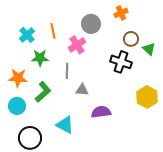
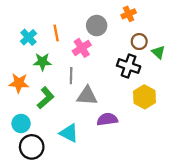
gray triangle: (82, 90) -> (87, 96), size x1.5
yellow hexagon: (147, 97) -> (145, 97), moved
cyan circle: (17, 106) -> (21, 123), moved

